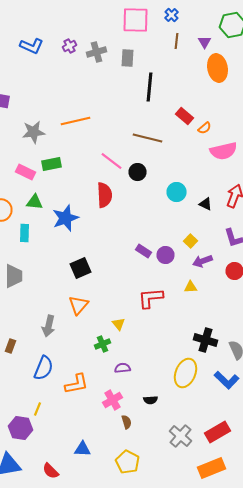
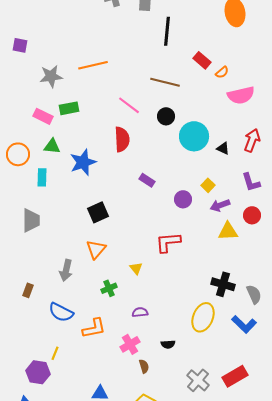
black circle: (138, 172) -> (166, 116), moved
cyan circle: (176, 192) -> (194, 136), size x1.5
purple rectangle: (144, 251) -> (147, 180), moved
yellow triangle: (190, 287) -> (228, 231), moved, size x1.5
green cross: (102, 344) -> (109, 288), moved
blue semicircle: (44, 368) -> (61, 312), turned 95

